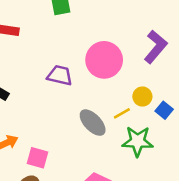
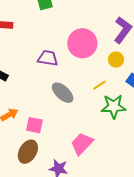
yellow circle: (142, 97) -> (116, 60), moved
gray ellipse: (93, 123) -> (63, 93), moved

